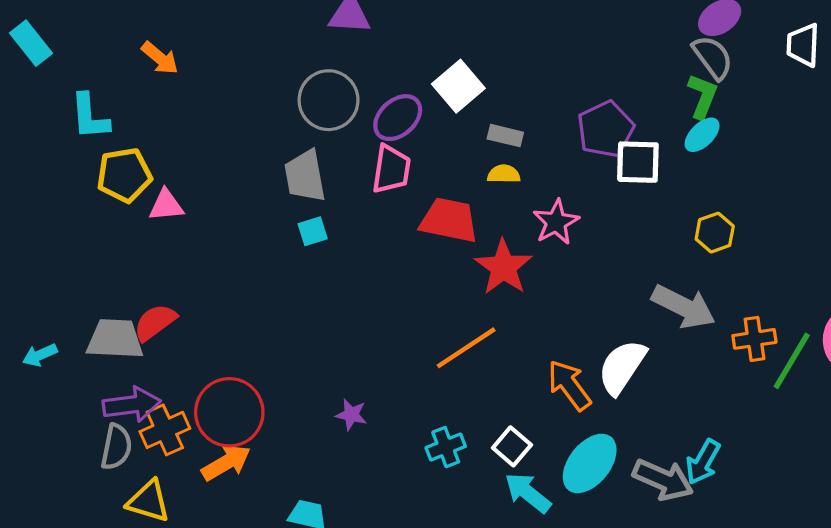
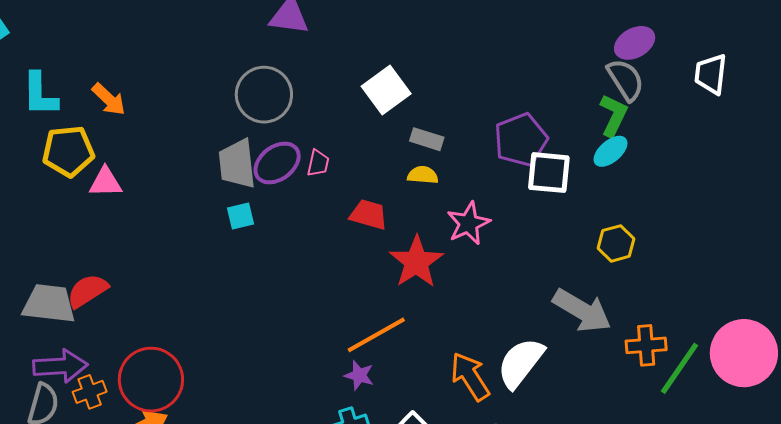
orange arrow: (160, 58) -> (109, 99), moved
purple ellipse: (398, 118) -> (277, 163), moved
pink trapezoid: (391, 169) -> (318, 163), size x0.6
red trapezoid: (449, 220) -> (369, 215), size x0.7
purple star: (351, 415) -> (359, 375), moved
orange cross: (165, 430) -> (90, 392), size x0.7

